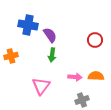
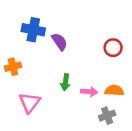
green arrow: (52, 55) -> (65, 82), moved
pink triangle: (41, 86) -> (30, 102), moved
gray cross: (82, 100) -> (107, 116), moved

